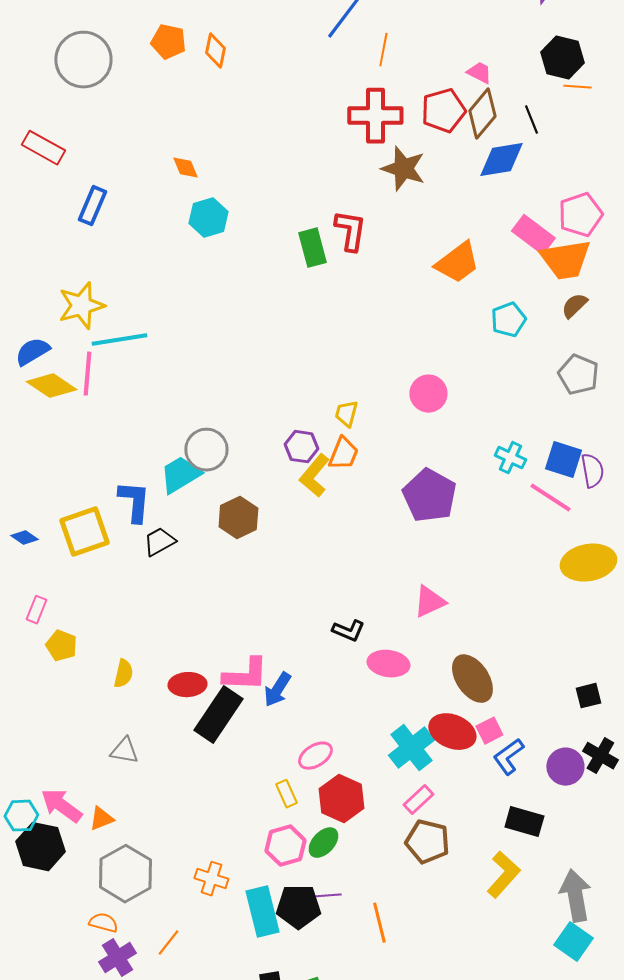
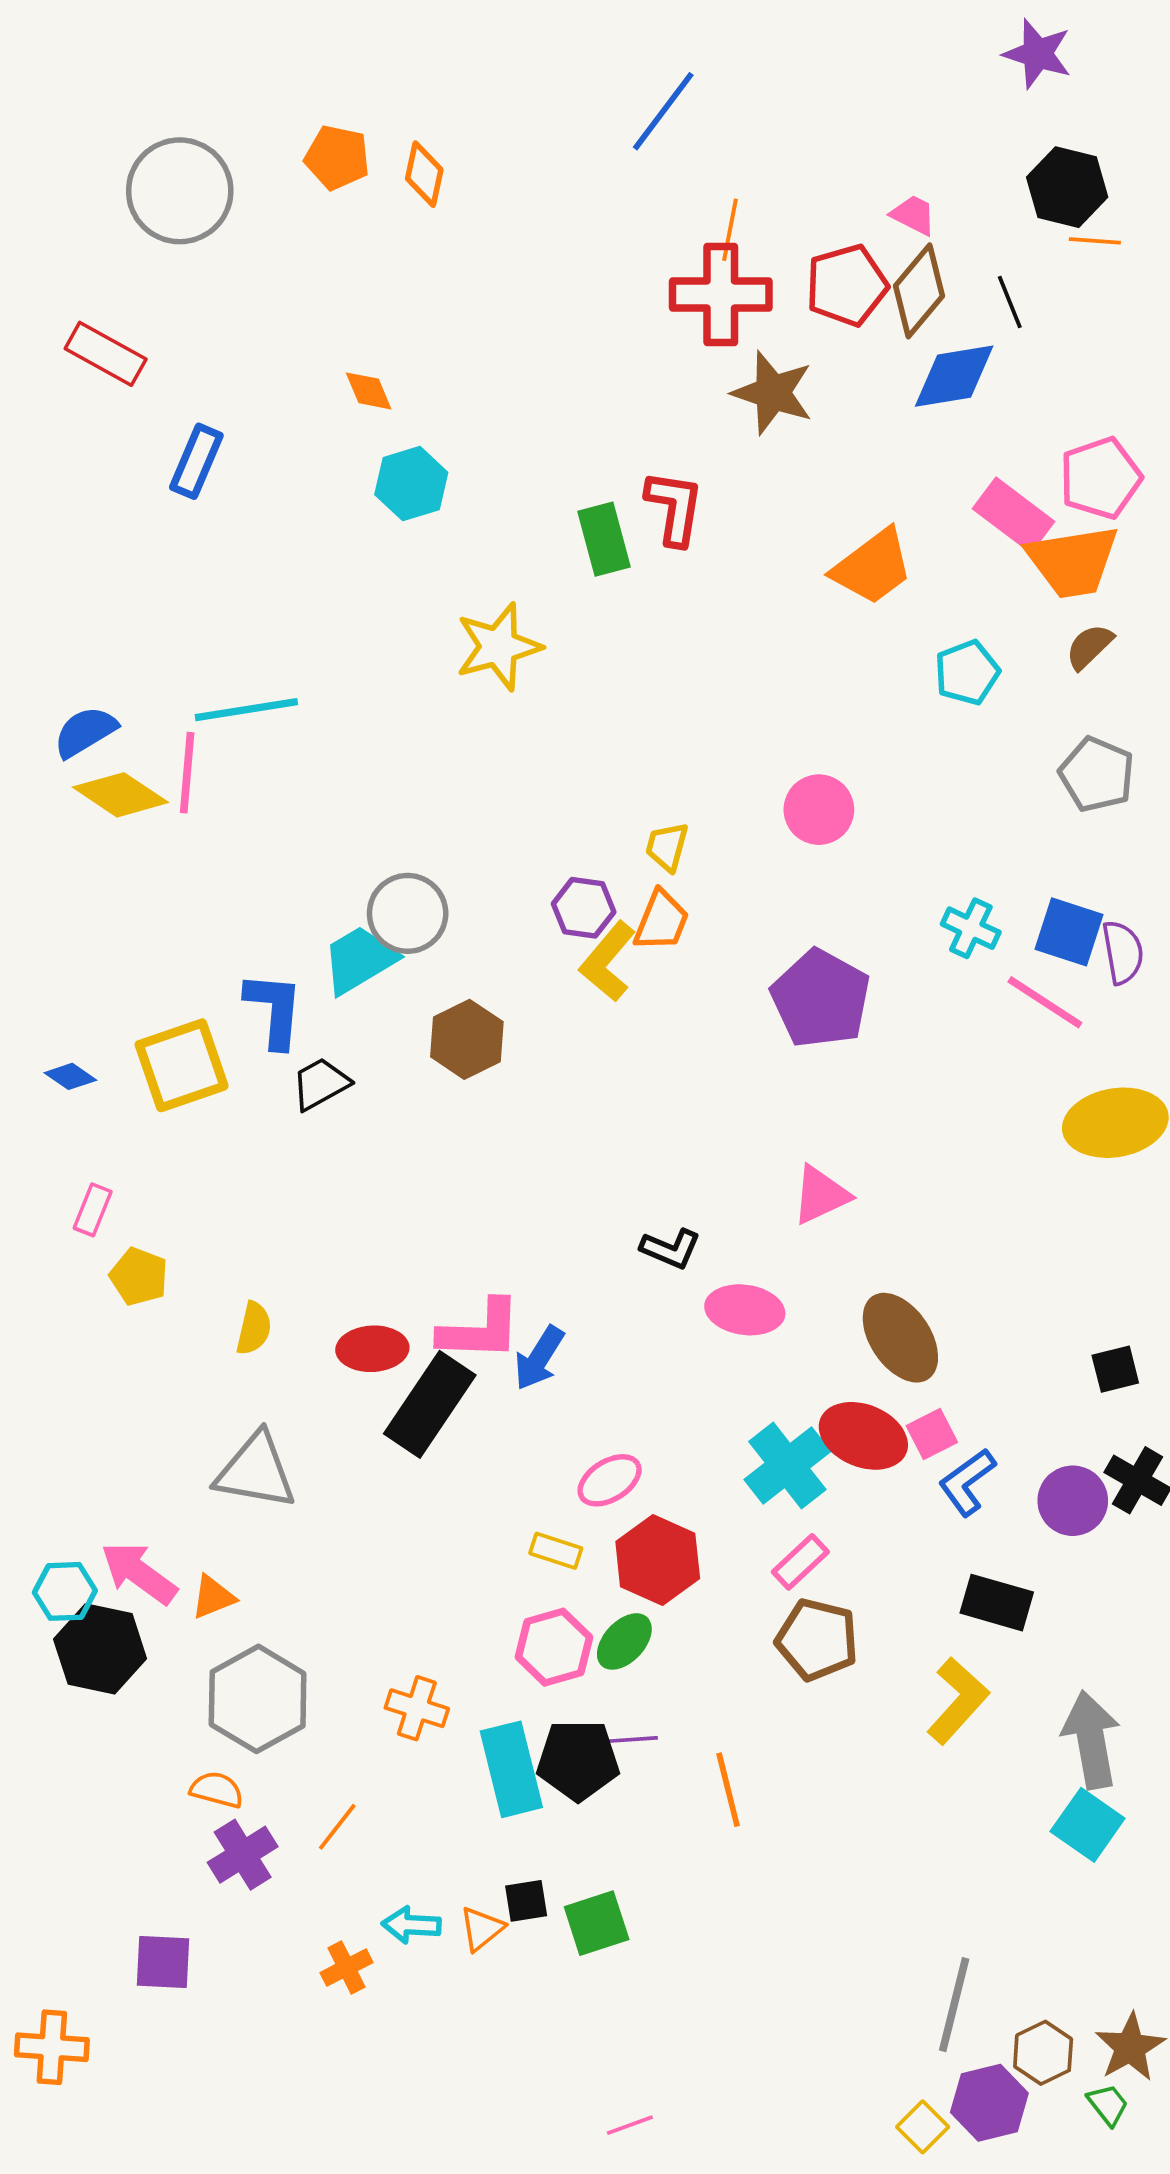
orange line: (383, 50) -> (730, 230), moved
yellow star: (81, 306) -> (498, 647), moved
gray triangle: (124, 751) -> (256, 1471), size x1.6
yellow rectangle: (286, 794) -> (556, 1551), turned -48

